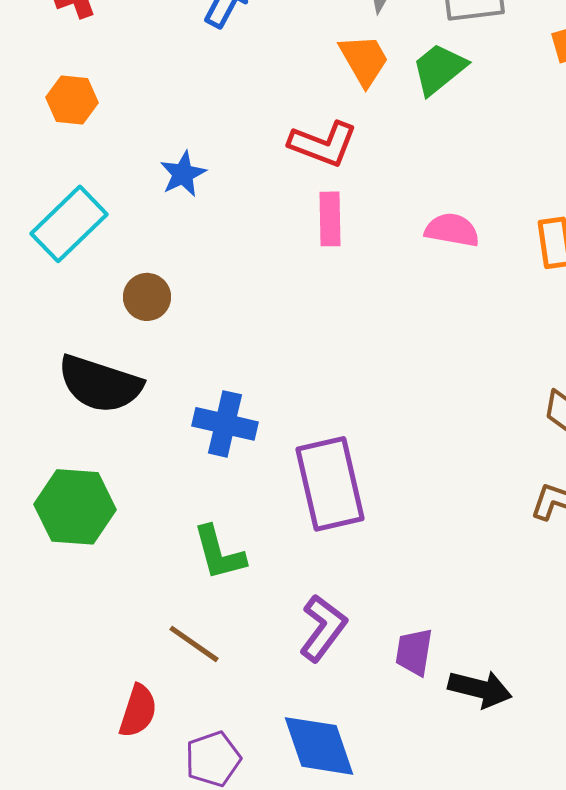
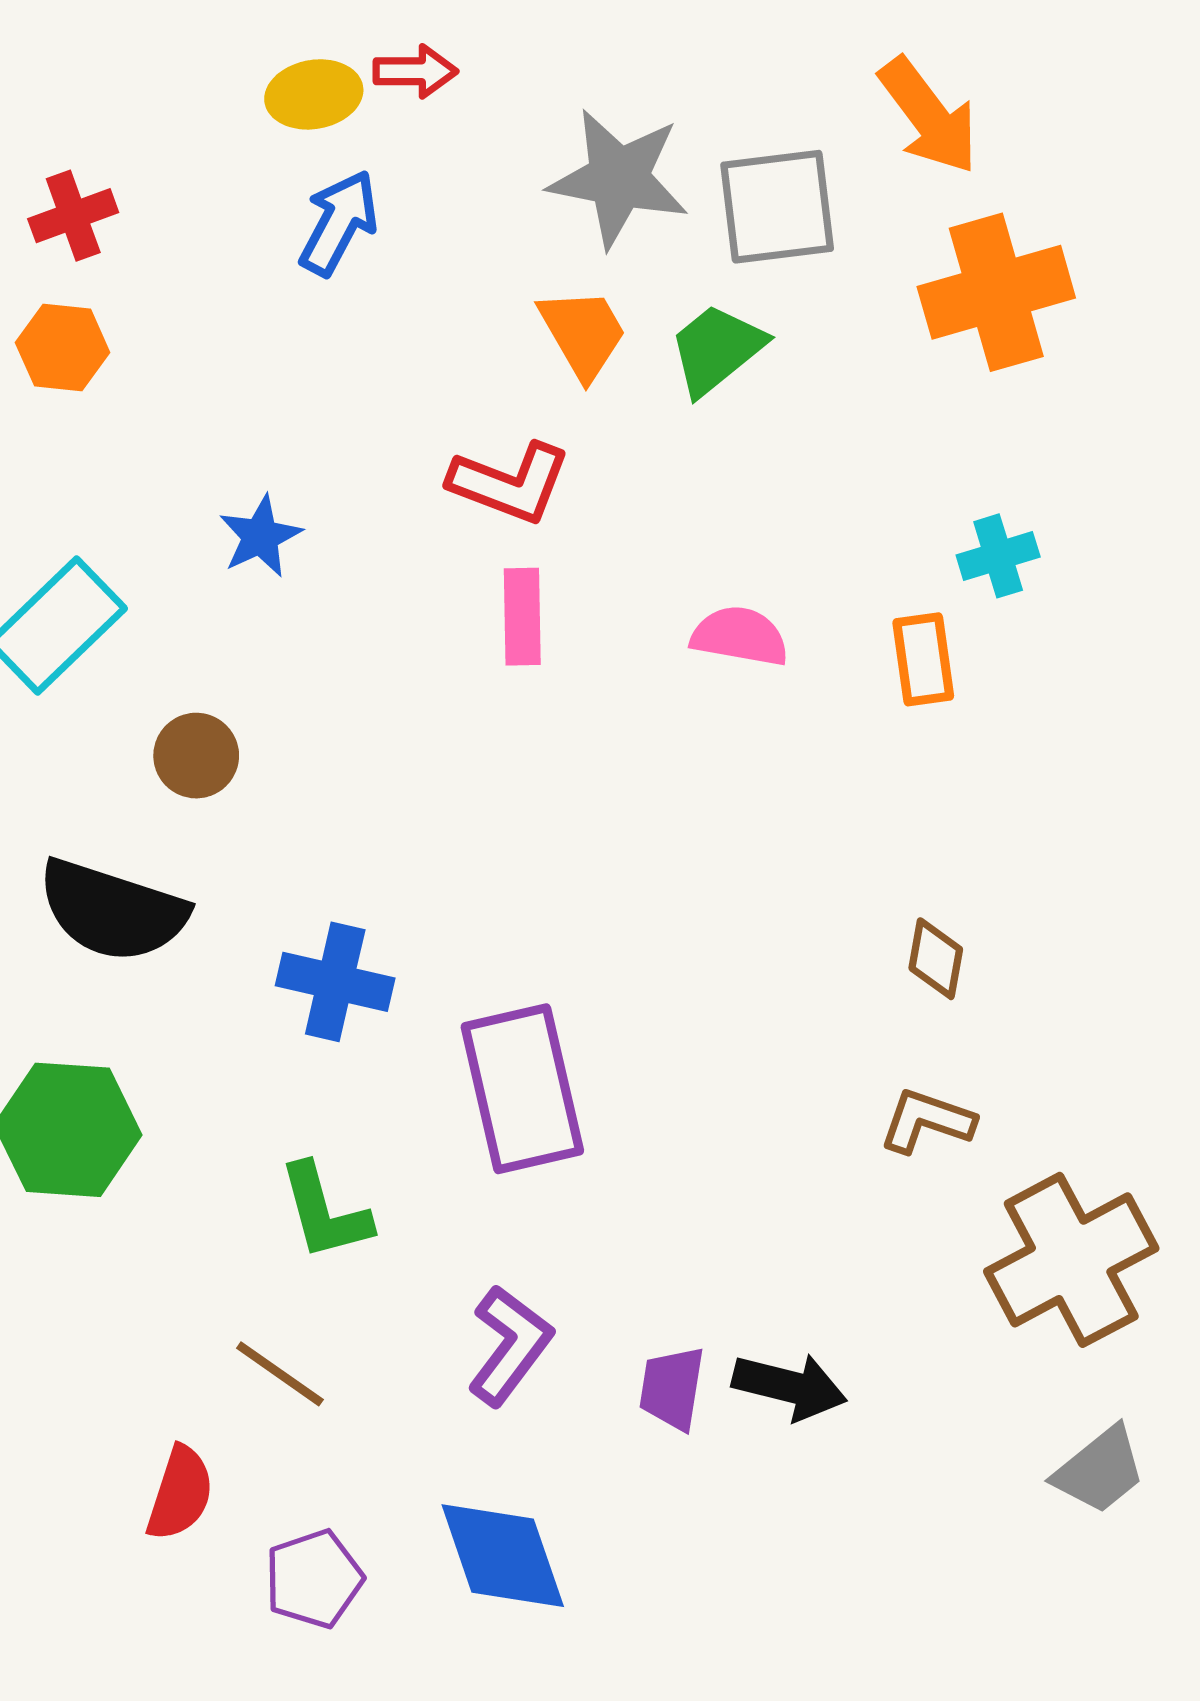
orange hexagon: (72, 100) -> (63, 347), moved
black arrow: (480, 689) -> (790, 1386), moved

